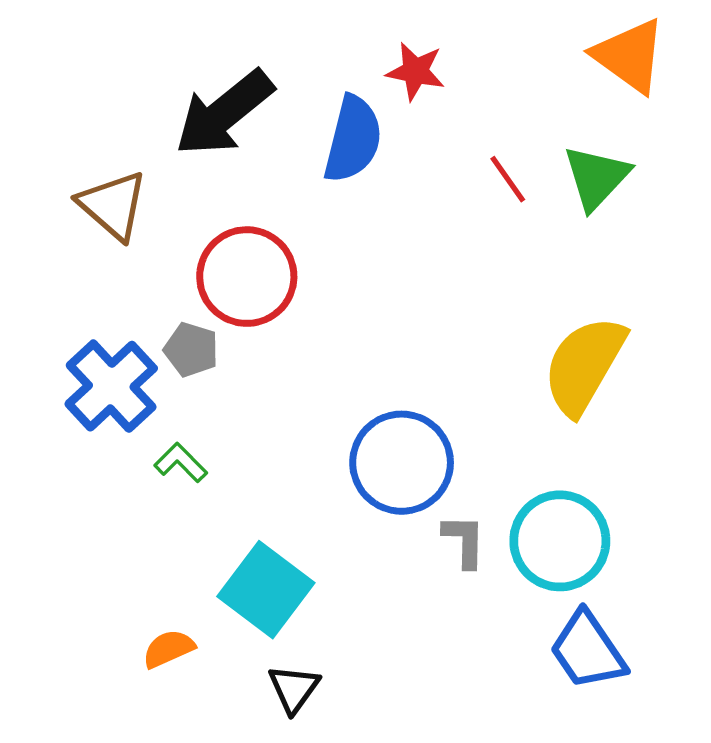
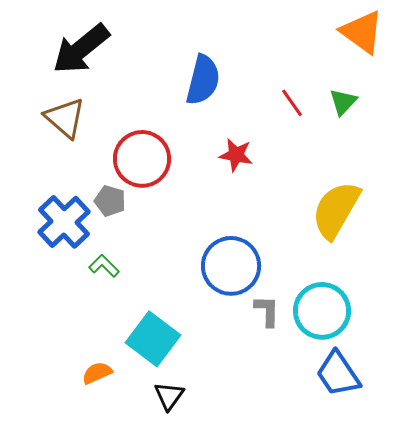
red star: (416, 71) -> (236, 155), moved
black arrow: (224, 113) -> (81, 49), moved
green triangle: (596, 177) -> (343, 102), size x0.7

